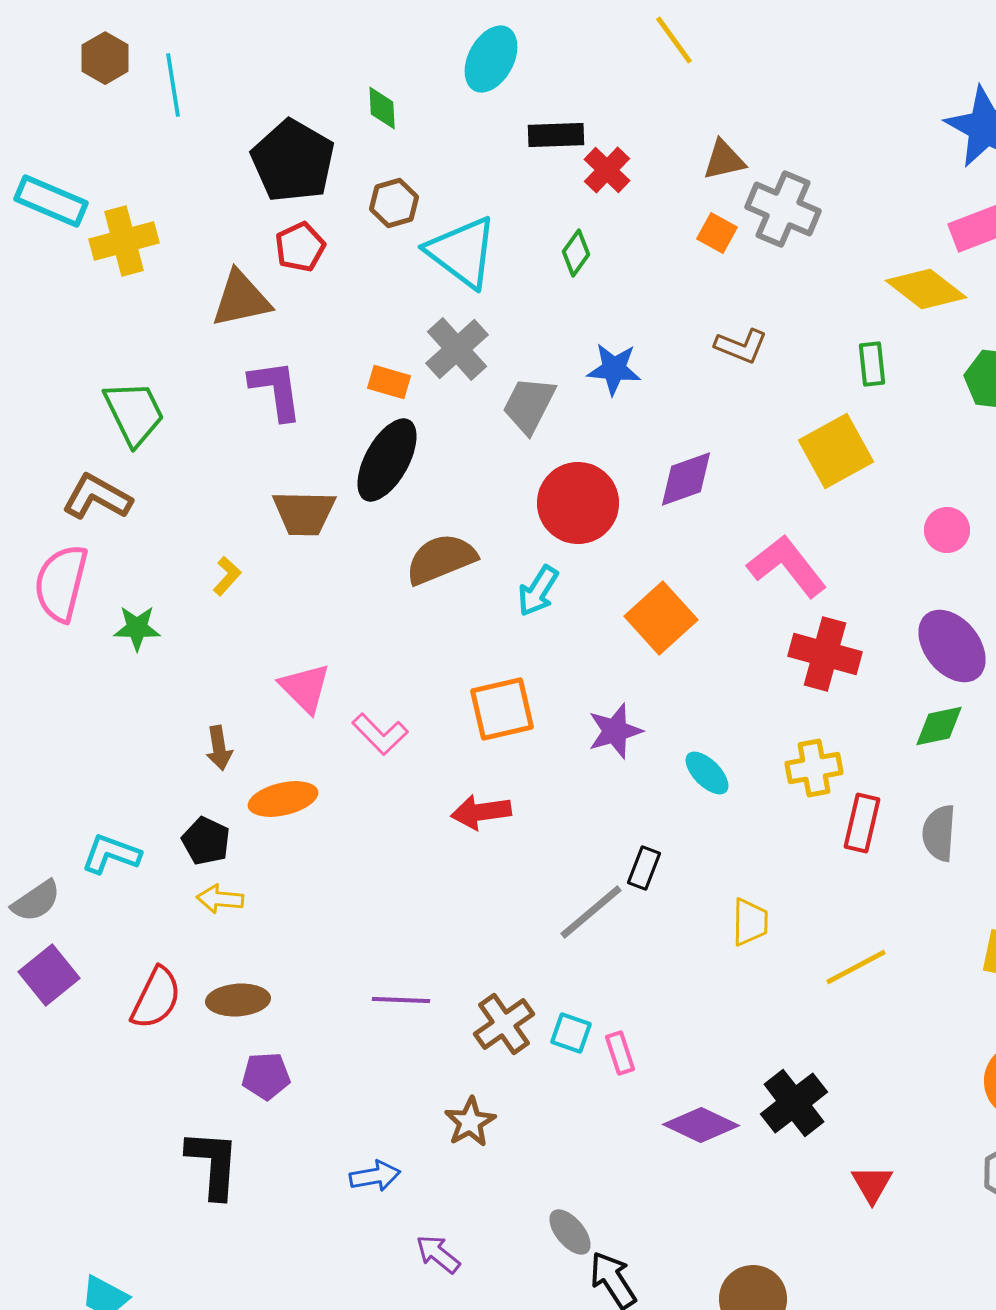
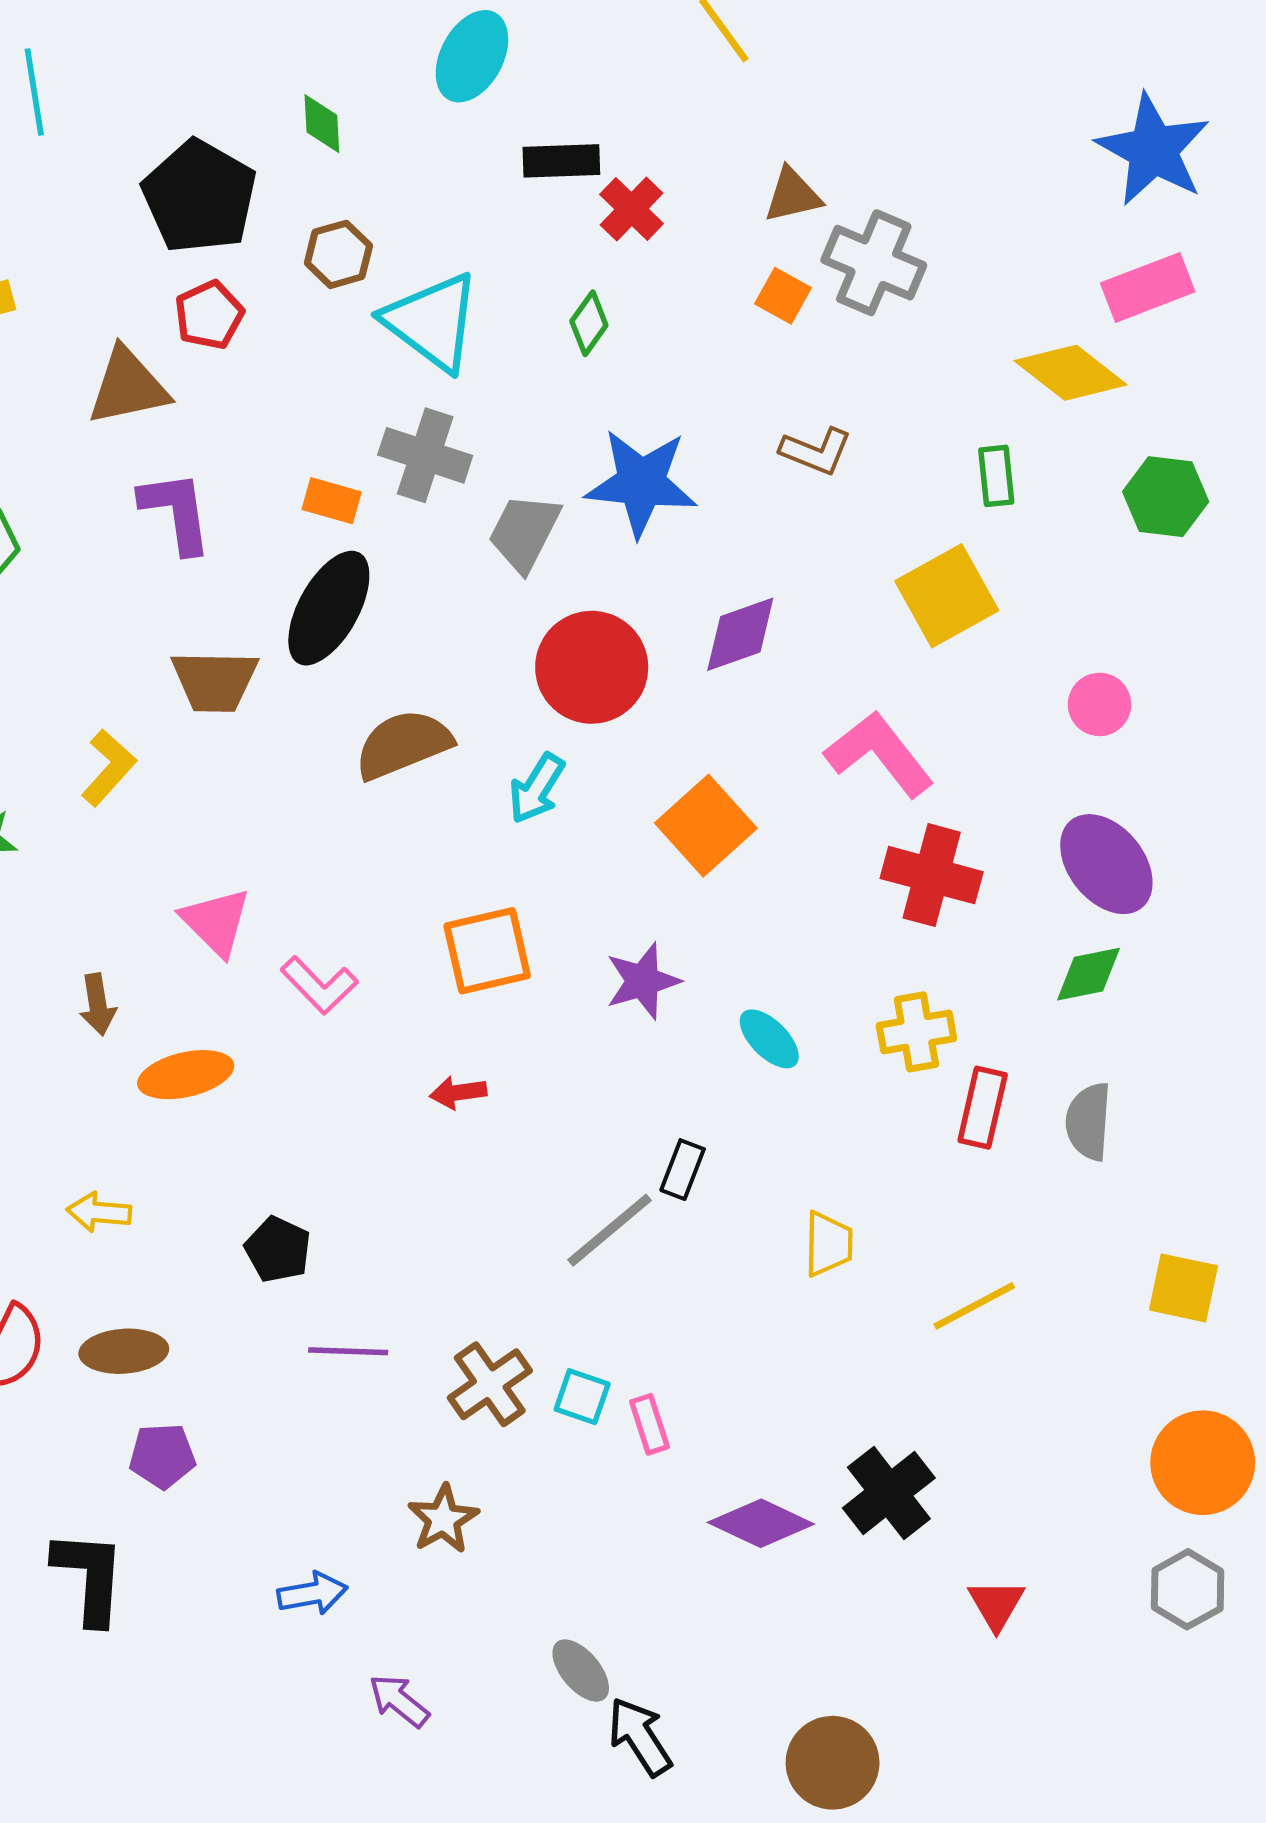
gray cross: (457, 349) -> (425, 455), turned -30
blue star: (614, 369) -> (641, 483), size x1.5
yellow L-shape: (227, 576) -> (109, 768), size x1.4
red arrow: (481, 812) -> (458, 1093), size x0.7
black pentagon: (206, 841) -> (278, 1249), moved

